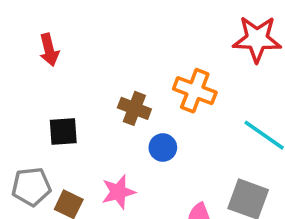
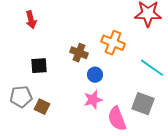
pink star: (118, 192) -> (93, 100), moved

